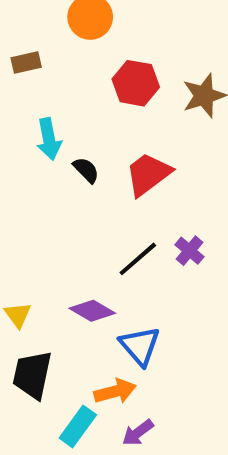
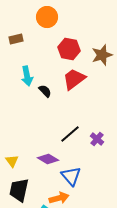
red trapezoid: (148, 174) -> (74, 79), moved
purple cross: (189, 251) -> (97, 139), moved

